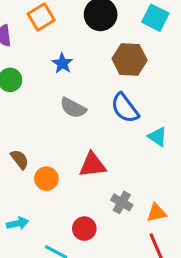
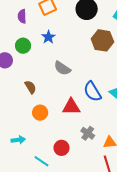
blue star: (62, 63) -> (48, 37), moved
blue semicircle: (125, 108) -> (92, 92), moved
brown semicircle: (20, 159) -> (30, 87), moved

